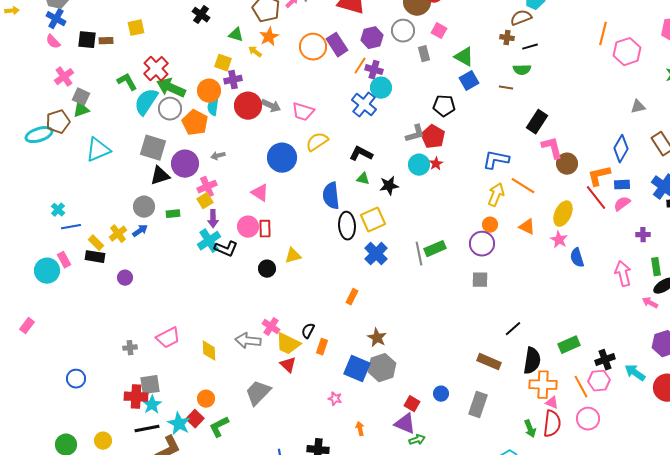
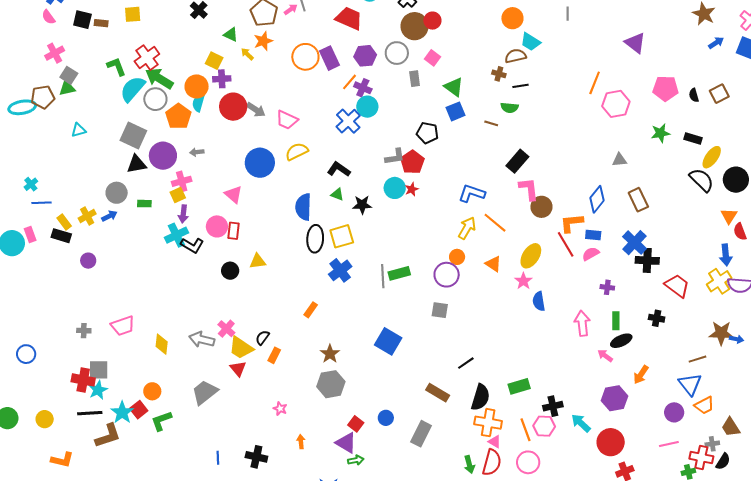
cyan triangle: (98, 150) -> (79, 130), size x0.6
blue square: (357, 369) -> (388, 341), moved

